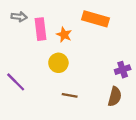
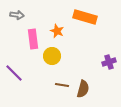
pink rectangle: (40, 29) -> (33, 39), moved
brown semicircle: (115, 97) -> (83, 89), moved

